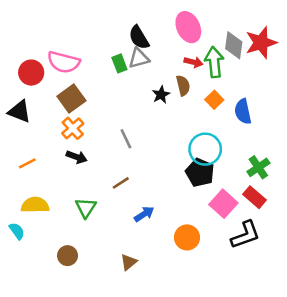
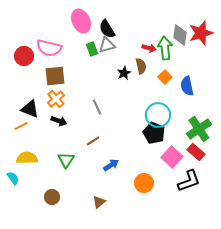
pink ellipse: (188, 27) -> (81, 21), moved
brown square: (71, 99) -> (55, 76), turned 30
black triangle: (19, 111) -> (30, 109), moved
green cross: (258, 167) -> (199, 129), size x1.4

